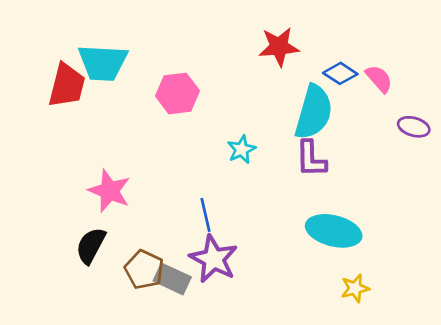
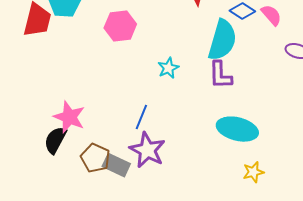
pink star: (109, 191) -> (69, 117), moved
blue line: (206, 215) -> (141, 117), turned 35

